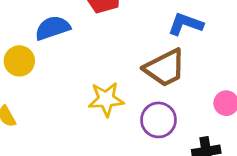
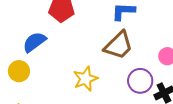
purple circle: (159, 120) -> (140, 81), moved

